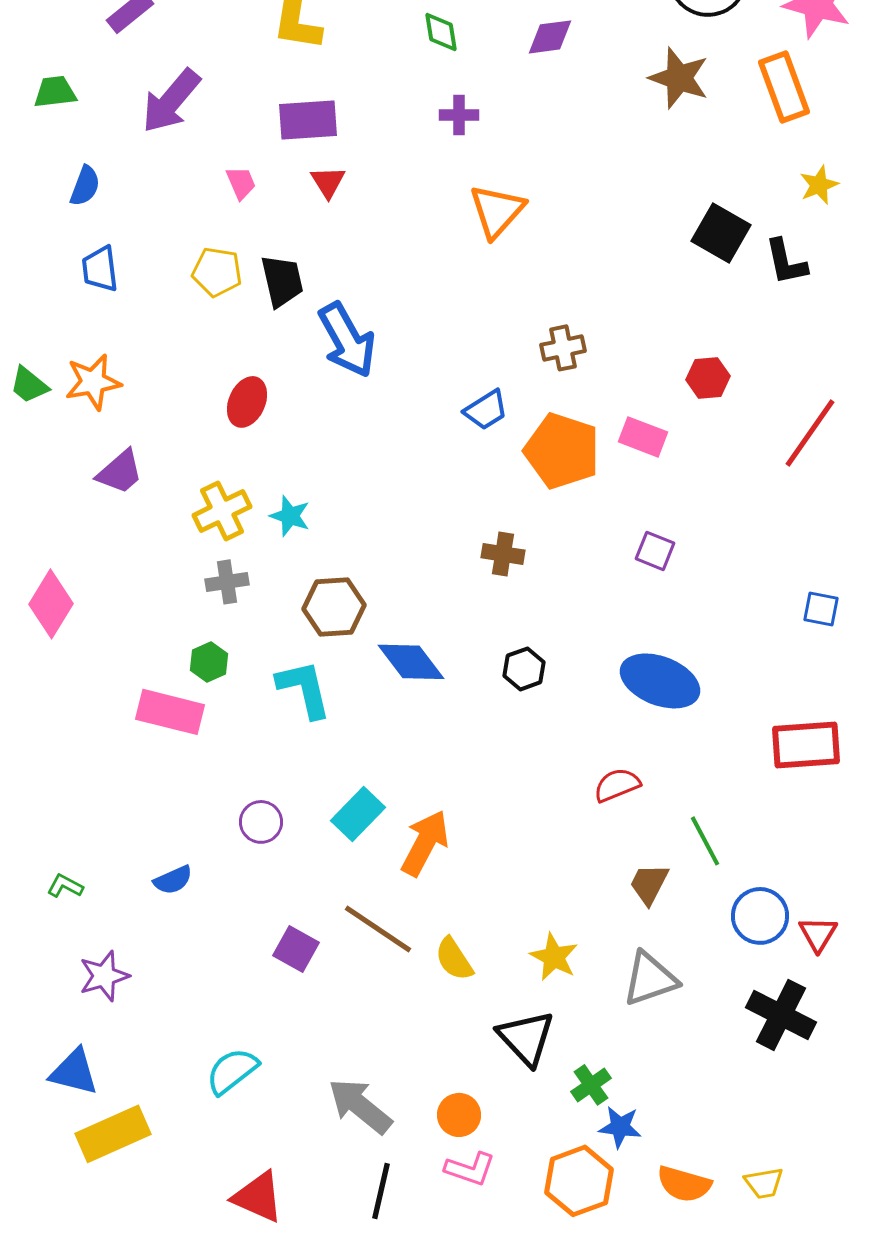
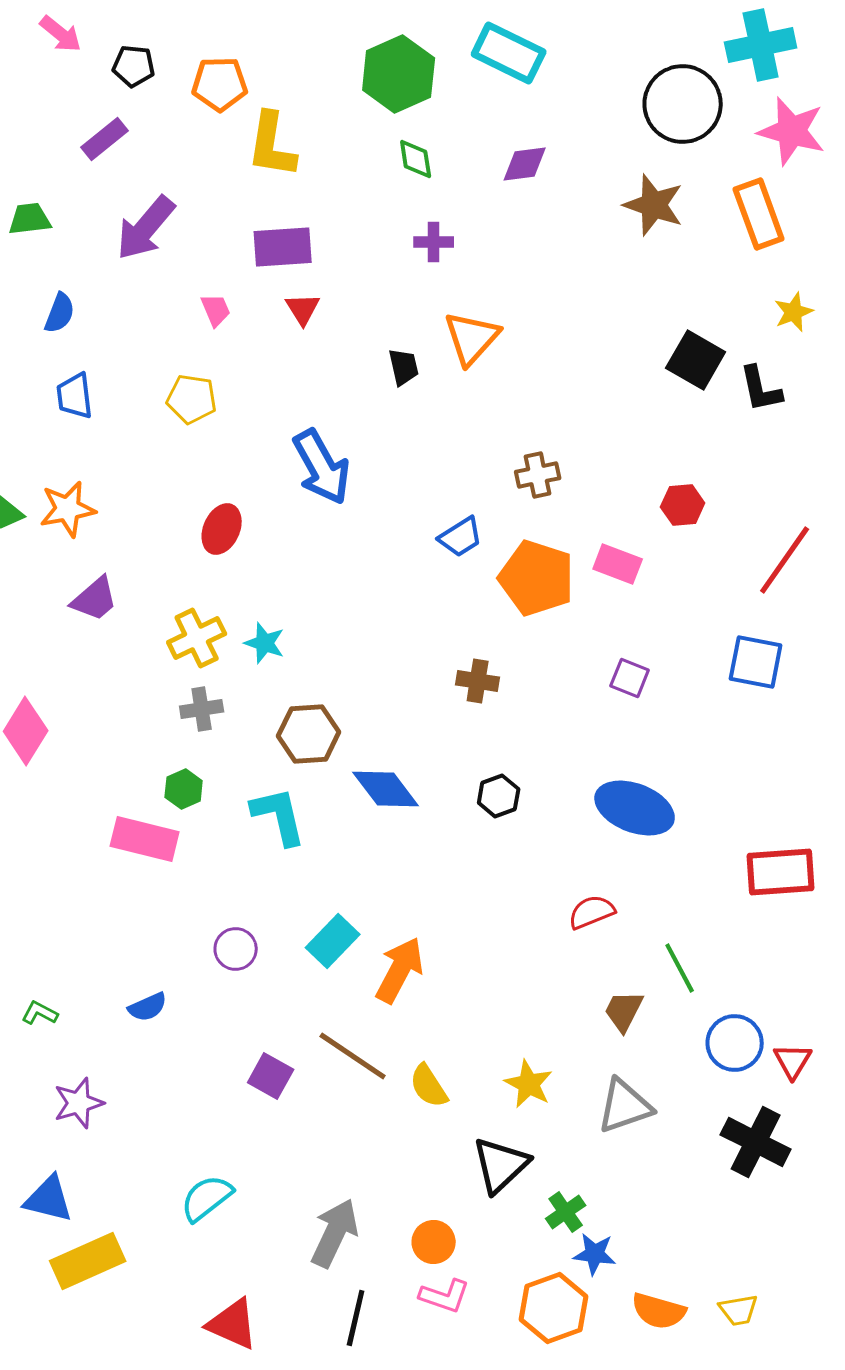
black trapezoid: (282, 281) -> (404, 367), moved, size x0.7
blue square: (821, 609) -> (756, 662), moved, size x1.5
black triangle: (526, 1038) -> (501, 1165), turned 30
gray arrow: (360, 1106) -> (335, 1233), turned 76

